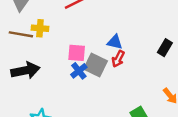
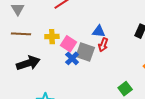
yellow cross: (40, 28) -> (52, 37), moved
pink square: (77, 53) -> (68, 44), turned 35

